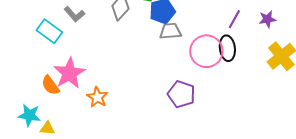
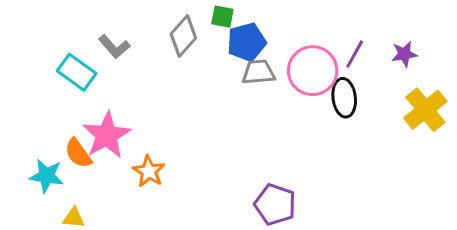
pink circle: (206, 51) -> (313, 71), moved
purple pentagon: (181, 94) -> (275, 204), moved
cyan star: (29, 115) -> (47, 176), moved

